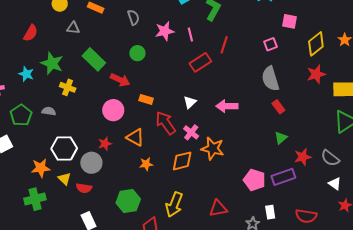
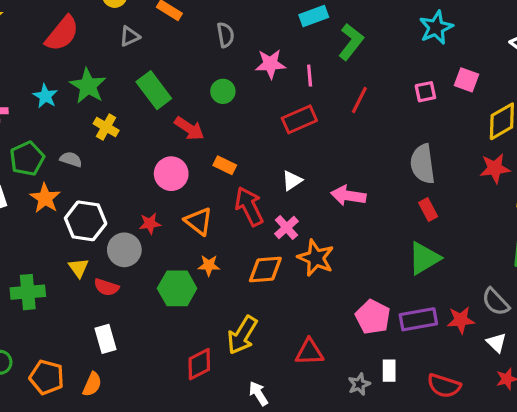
gray triangle: (73, 28) -> (130, 36), turned -40
red semicircle: (31, 33) -> (62, 34), size x1.4
pink square: (271, 44) -> (425, 92), moved
red rectangle: (200, 62) -> (299, 119), moved
green triangle: (281, 138) -> (424, 258), size x1.6
red star: (303, 157) -> (461, 320), moved
orange star: (41, 168) -> (45, 198), moved, turned 30
green hexagon: (128, 201) -> (177, 288), moved

